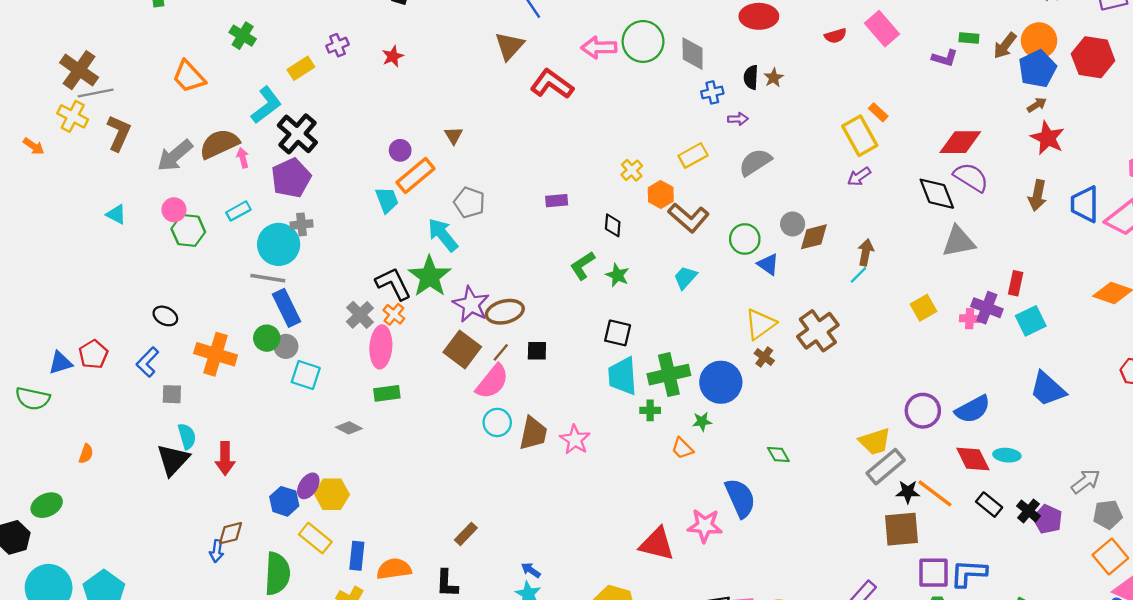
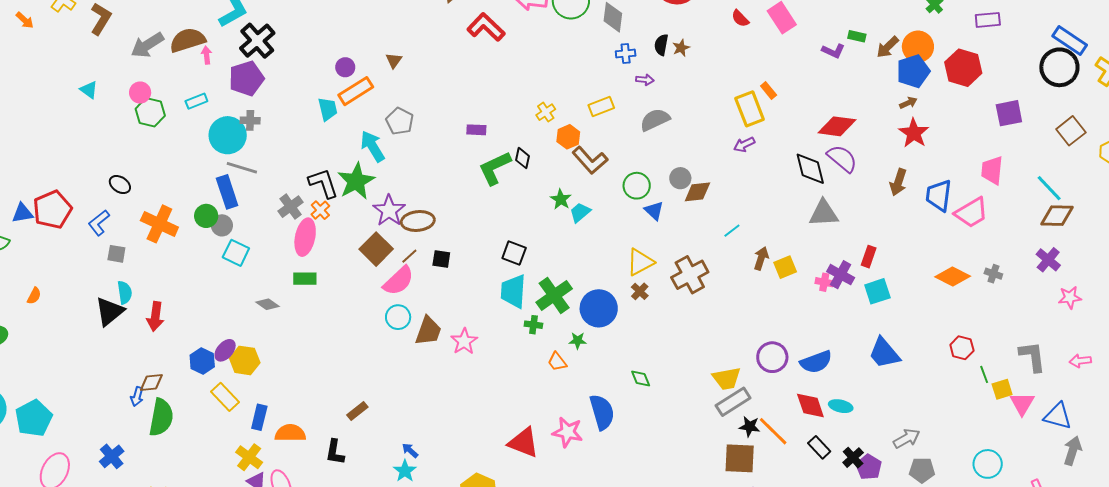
red semicircle: (835, 36) -> (740, 18), turned 54
brown arrow: (866, 252) -> (761, 258), moved
green L-shape: (583, 266) -> (495, 168), moved, size x1.4
green star: (617, 275) -> (561, 199), moved
gray line: (268, 278) -> (242, 168), moved
red pentagon: (93, 354) -> (52, 210), size x1.5
green cross: (669, 375) -> (554, 295), turned -30
green semicircle: (277, 574) -> (161, 417), moved

